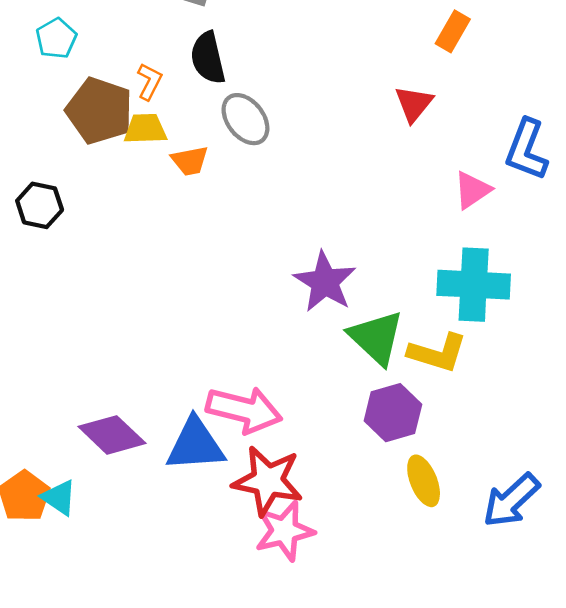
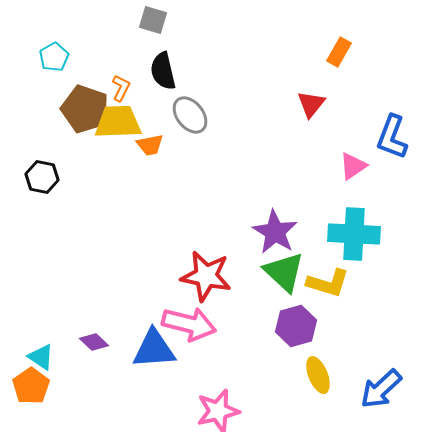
yellow trapezoid: (145, 129) -> (118, 122), size x1.5
purple star: (325, 282) -> (275, 232), moved
purple diamond: (112, 435) -> (94, 342), size x0.6
red star: (268, 481) -> (206, 276), moved
cyan triangle: (59, 498) -> (41, 357), moved

